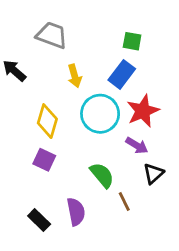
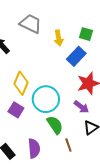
yellow arrow: (75, 76) -> (59, 38), moved
cyan circle: (100, 114) -> (46, 99), moved

